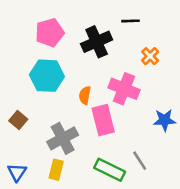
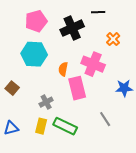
gray cross: (63, 138) -> (46, 102), size x0.6
green rectangle: (110, 170) -> (65, 126), moved
blue triangle: (17, 172) -> (11, 128), turned 42

